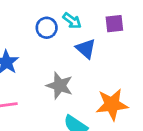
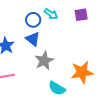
blue triangle: (86, 49) -> (33, 39), moved
gray star: (60, 86) -> (44, 61), turned 30

